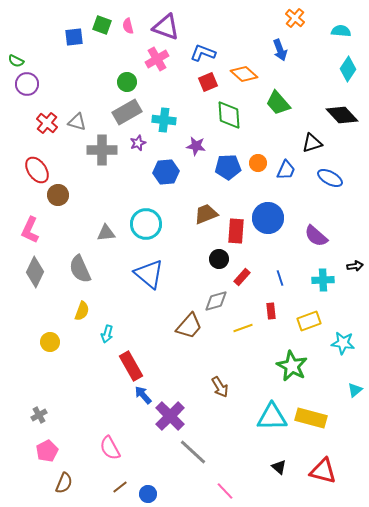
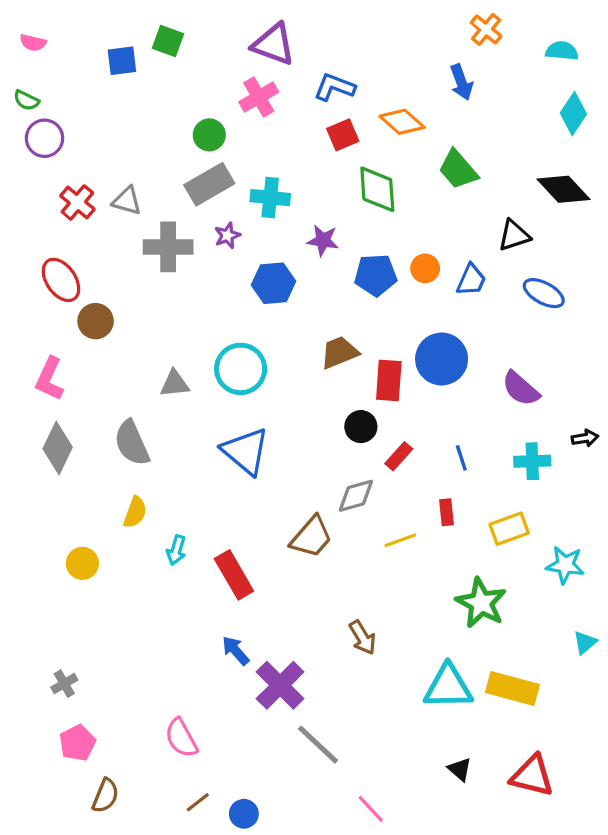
pink semicircle: (128, 26) -> (33, 43), moved, turned -63
red rectangle: (131, 366) -> (234, 575), moved

